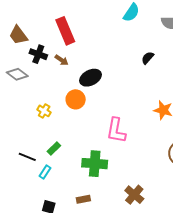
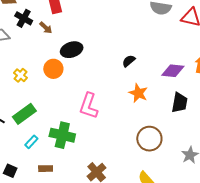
black semicircle: (148, 58) -> (129, 61), moved
green rectangle: (54, 149) -> (24, 114), size x1.6
cyan rectangle: (45, 172) -> (31, 142), moved

